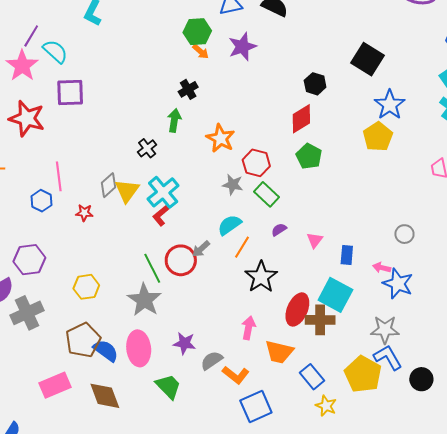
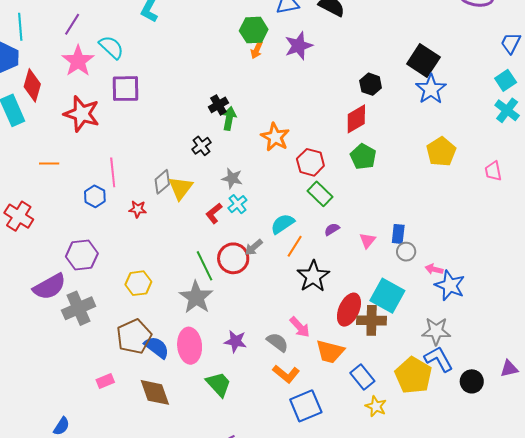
purple line: (31, 36) -> (72, 24), moved
orange arrow: (201, 51) -> (257, 50), turned 72
black cross: (188, 89) -> (218, 105), moved
blue star: (390, 105) -> (431, 89), moved
yellow pentagon: (378, 137) -> (441, 152), moved
gray star: (233, 185) -> (232, 178), moved
cyan cross: (163, 192) -> (237, 204), moved, size x0.6
gray circle: (404, 234) -> (406, 252), moved
blue rectangle: (347, 255) -> (398, 234), moved
pink arrow: (249, 328) -> (300, 327), turned 125
gray semicircle: (212, 360) -> (278, 342), moved, turned 70
pink rectangle: (55, 385) -> (105, 381), size x0.6

